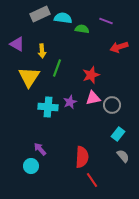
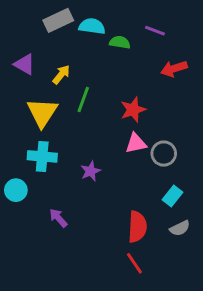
yellow arrow: (42, 51) -> (61, 75), turned -136
purple star: (70, 102) -> (91, 171), moved
cyan cross: (48, 107) -> (42, 156), moved
gray semicircle: (123, 156) -> (180, 228), turned 104
red semicircle: (82, 157) -> (137, 227), moved
cyan circle: (31, 166) -> (16, 190), moved

